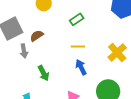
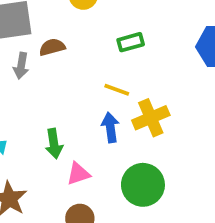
yellow cross: (117, 52) -> (151, 118), moved
green arrow: (44, 73) -> (54, 144), moved

